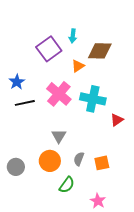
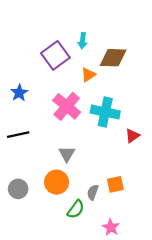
black line: (25, 103) -> (18, 135), moved
gray semicircle: (79, 159) -> (93, 192), moved

